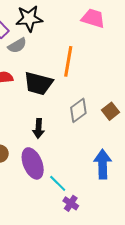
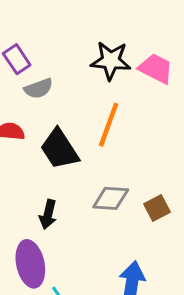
black star: (29, 18) -> (111, 61), moved
black trapezoid: (38, 83) -> (59, 149), turned 32
gray diamond: (78, 110) -> (111, 198), turned 30

